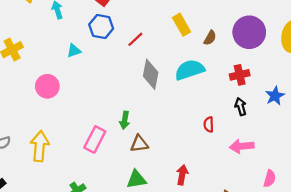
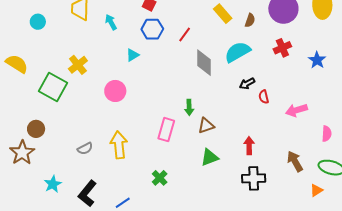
black arrow: (241, 107) -> (247, 84), moved, turned -91

